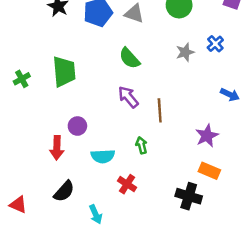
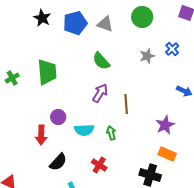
purple arrow: (128, 97) -> (100, 93), turned 72
cyan semicircle: (103, 156) -> (84, 130), moved
black semicircle: (64, 191) -> (58, 162), moved

